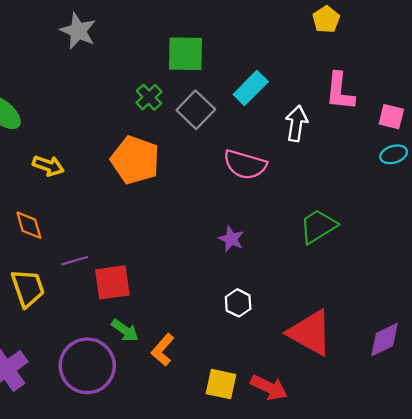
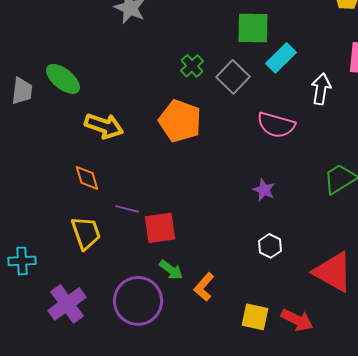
green square: (186, 54) -> (253, 28), moved
yellow arrow: (48, 166) -> (104, 126), size x1.4
purple line: (75, 261) -> (127, 209), turned 30

